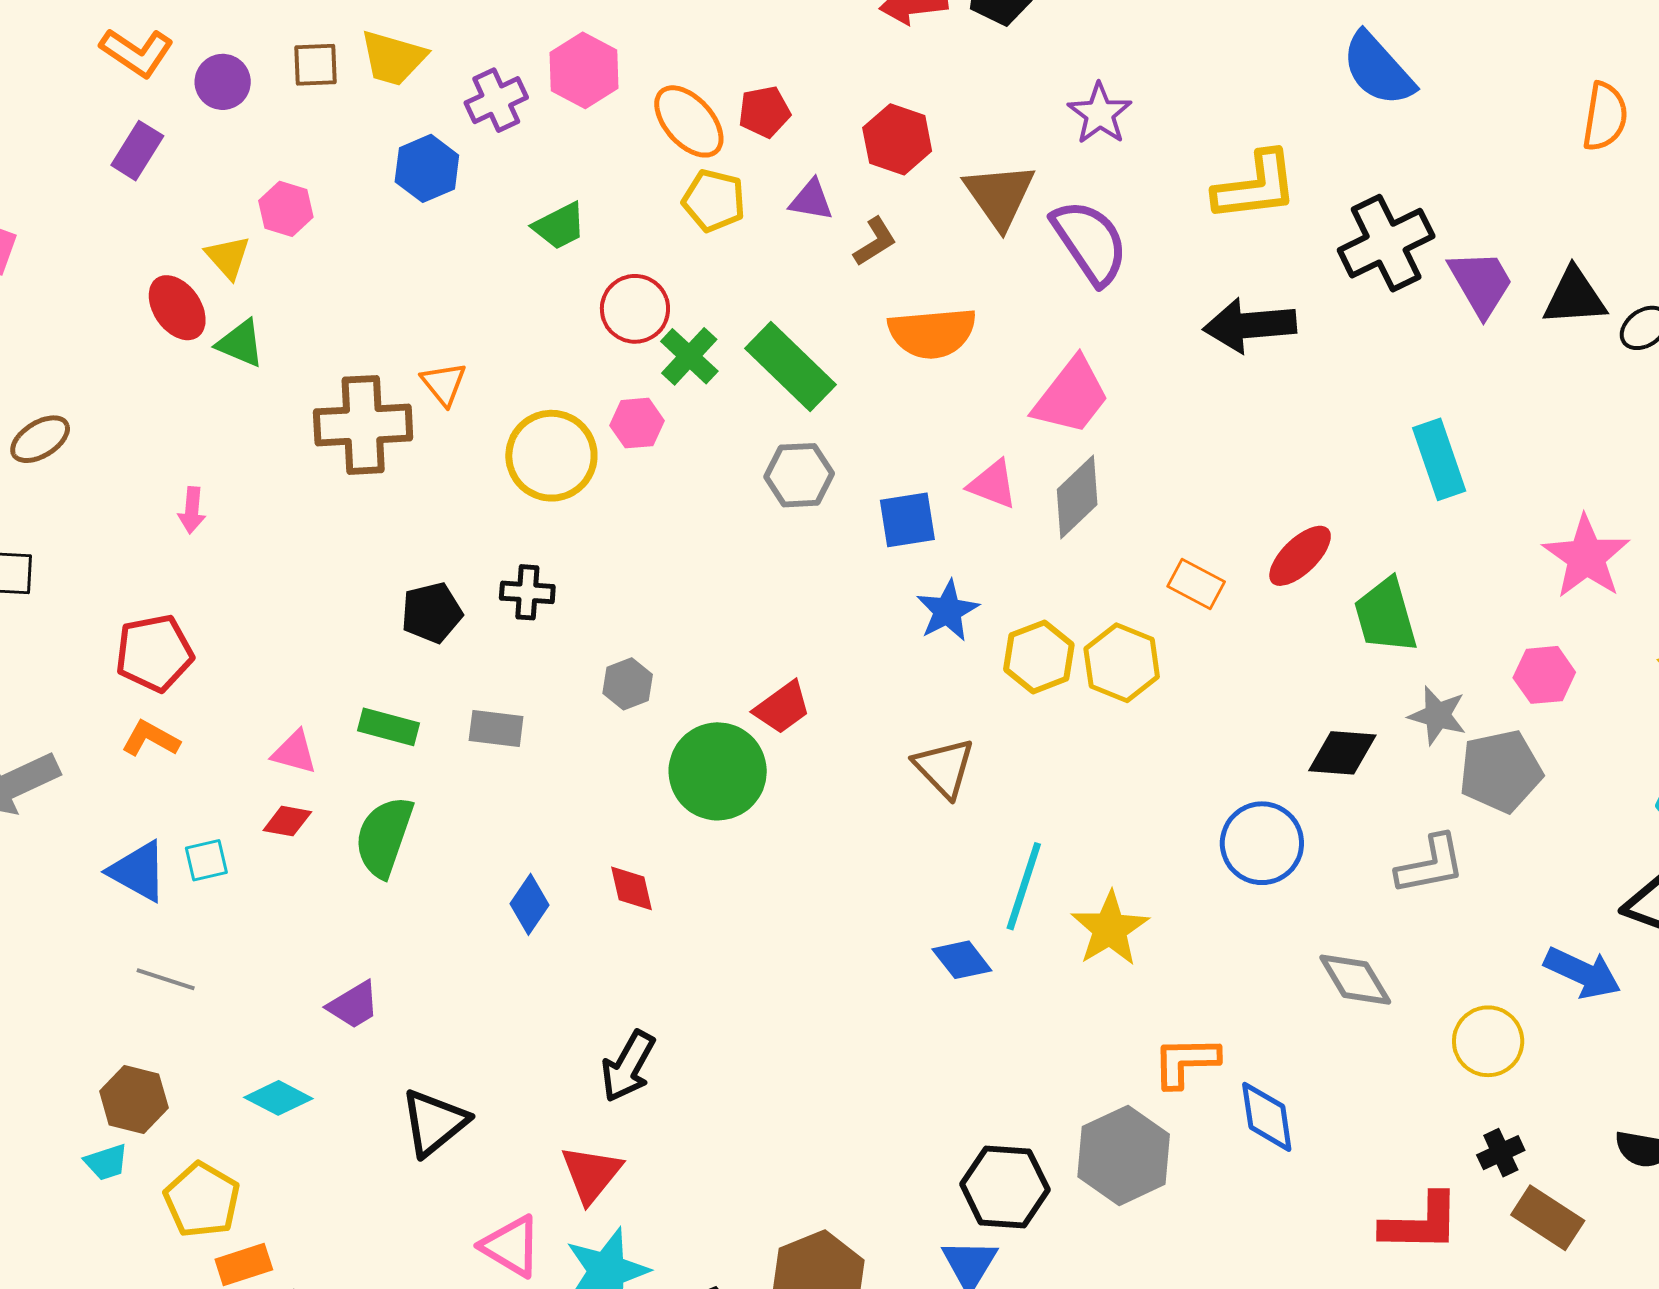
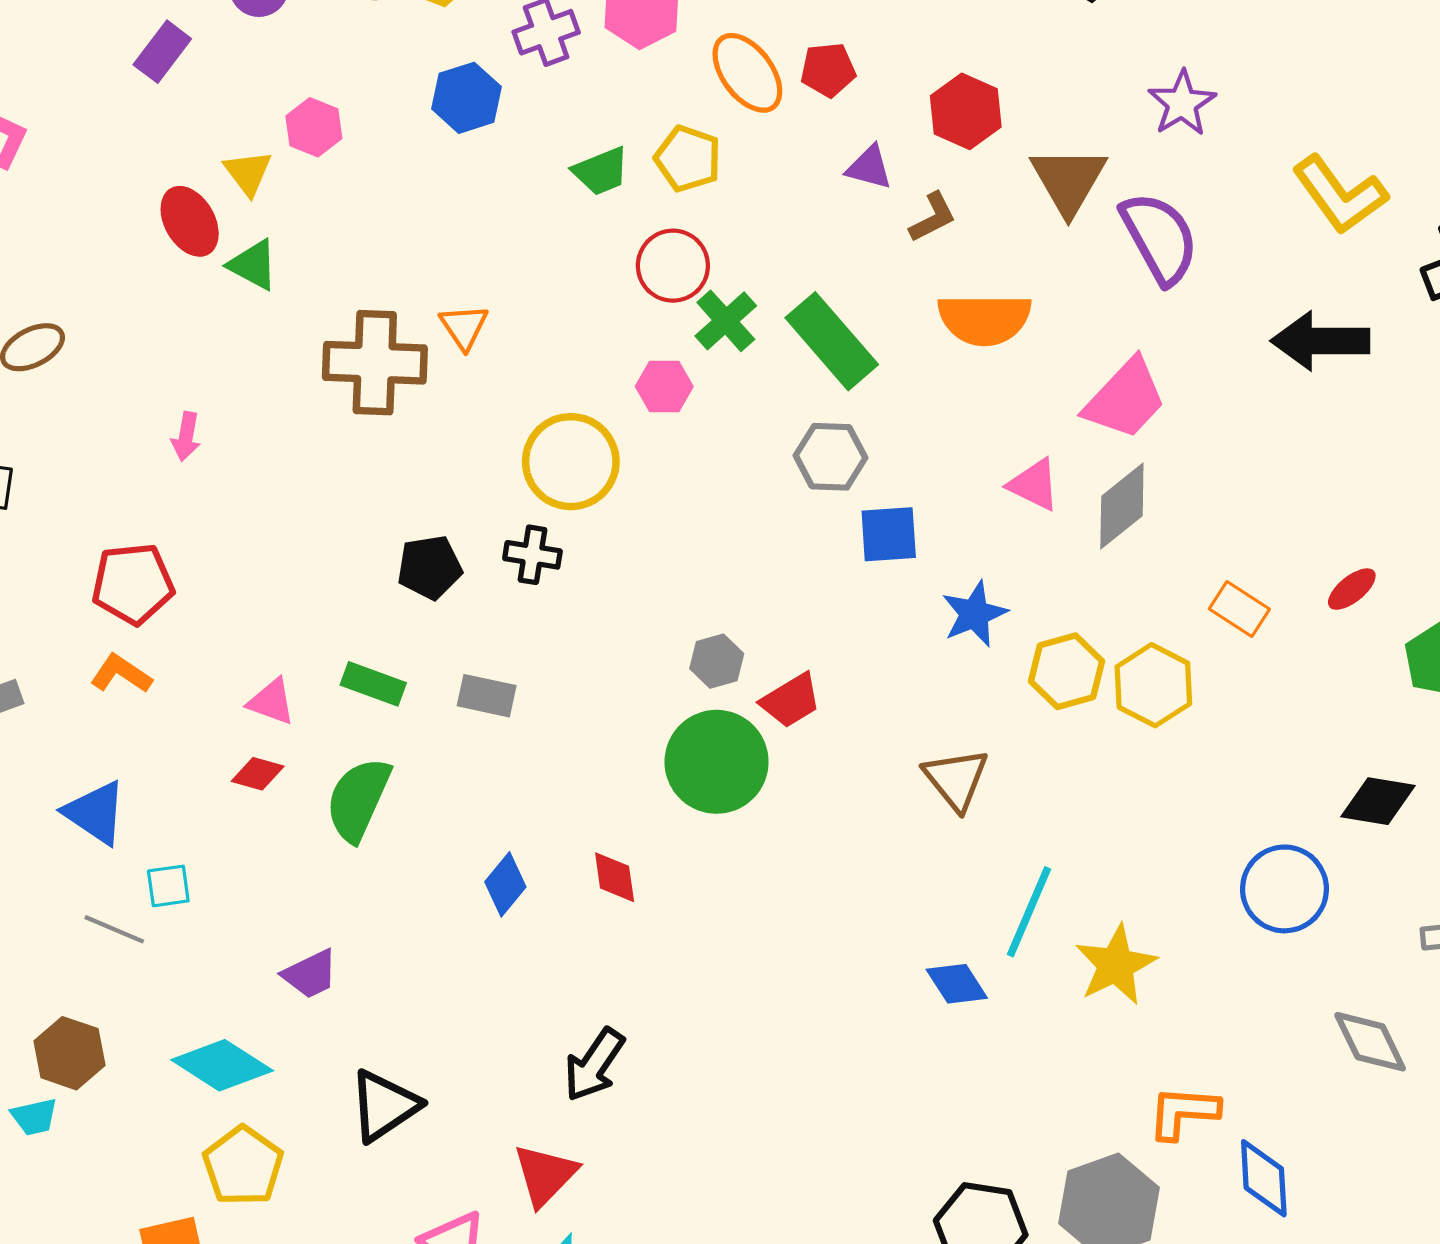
yellow L-shape: (1256, 186) -> (1340, 195), turned 56
yellow pentagon: (714, 201) -> (688, 159), moved
yellow circle: (551, 456) -> (571, 462), moved
blue square: (907, 520) -> (889, 534), moved
red ellipse: (1300, 556) -> (1352, 589), size x0.7
gray hexagon: (628, 684) -> (717, 661), moved
cyan square: (206, 860) -> (168, 886), moved
cyan diamond: (278, 1098) -> (222, 1065), size x1.4
yellow pentagon: (202, 1200) -> (243, 1166), moved

